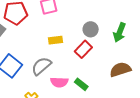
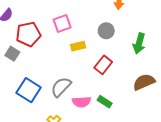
gray circle: (91, 29) -> (106, 31), moved
yellow rectangle: (56, 40) -> (78, 46), moved

